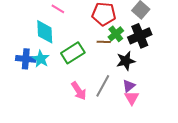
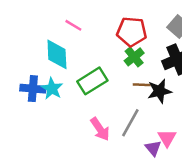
green cross: (116, 34) -> (134, 57), moved
brown line: (104, 42) -> (142, 85), moved
purple triangle: (129, 86) -> (153, 148), moved, turned -32

